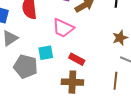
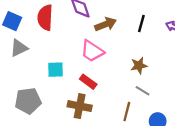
pink trapezoid: (63, 28) -> (92, 51), moved
gray pentagon: (26, 66) -> (28, 101), moved, turned -30

